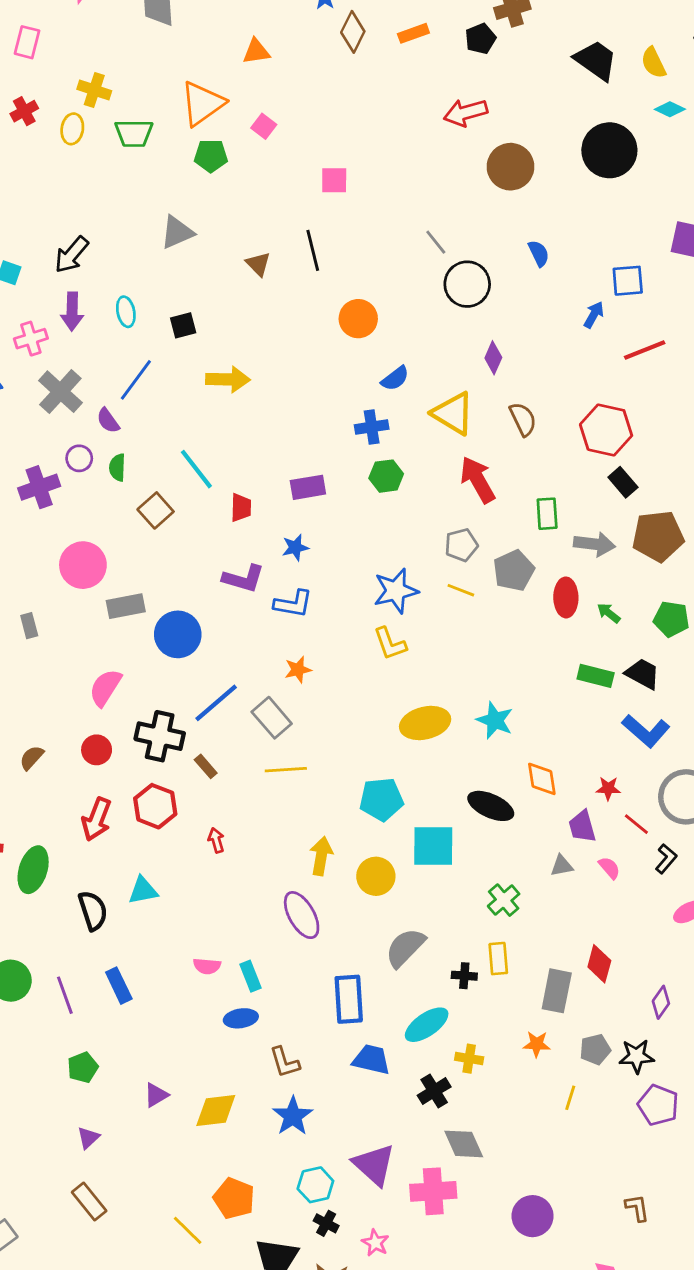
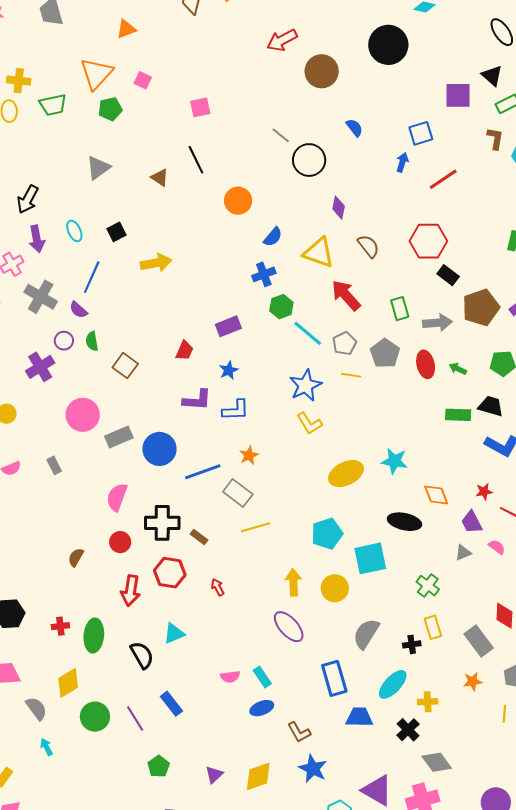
cyan line: (196, 469) -> (308, 333), moved
red trapezoid: (241, 507) -> (185, 351), turned 35
blue line: (216, 703) -> (203, 472), moved, turned 33
gray rectangle: (557, 991) -> (479, 641), turned -36

